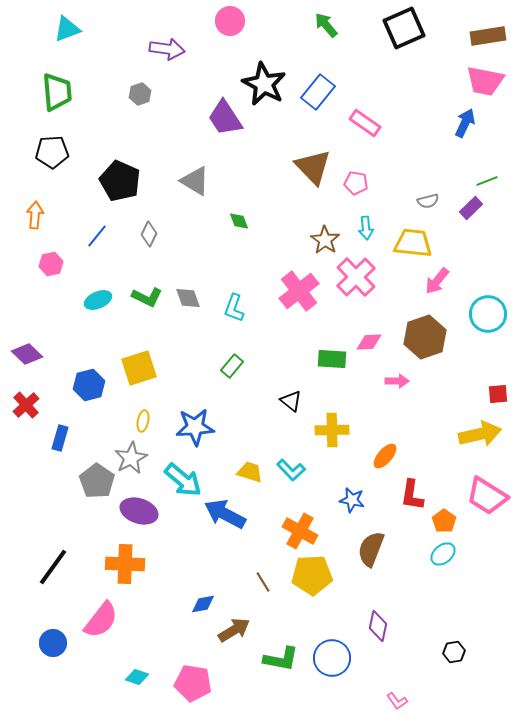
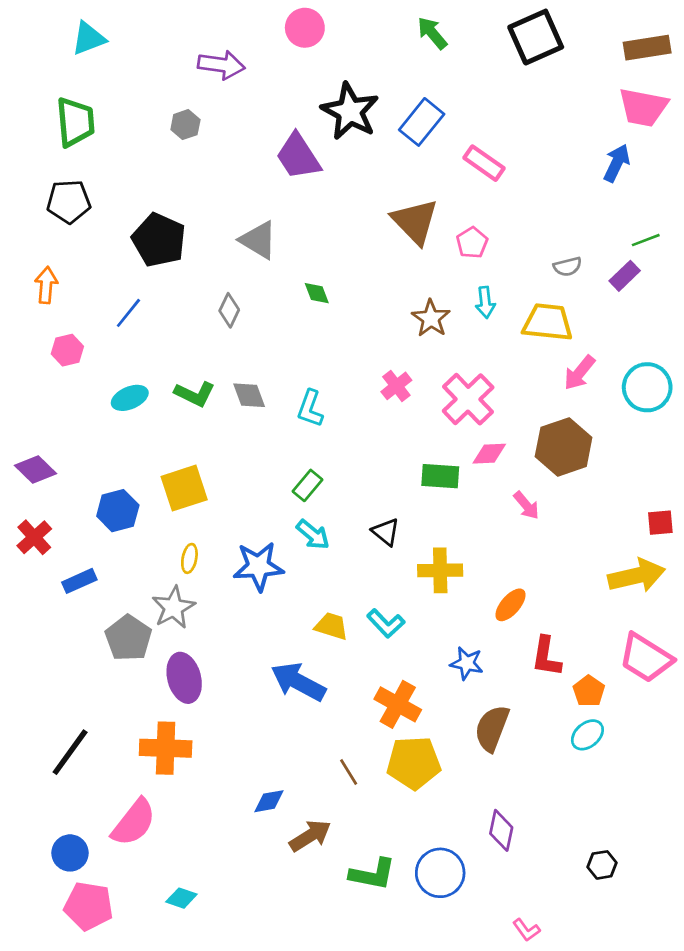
pink pentagon: (356, 183) -> (472, 243), turned 30
gray diamond: (149, 234) -> (229, 310), moved
pink cross: (356, 277) -> (468, 399), moved
pink cross: (299, 291) -> (396, 386), size x0.6
cyan circle: (488, 314) -> (647, 387), moved
pink arrow: (397, 381) -> (526, 505), turned 50
blue rectangle: (60, 438) -> (79, 581), turned 50
cyan arrow: (183, 480) -> (313, 535), moved, size x0.7
purple ellipse: (139, 511) -> (184, 678), turned 57
pink pentagon: (193, 683) -> (89, 906), moved

